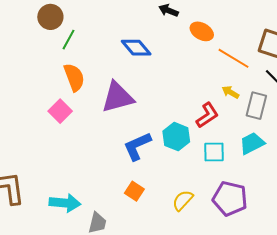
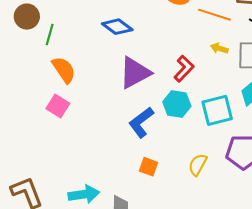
purple triangle: (118, 97) -> (135, 73), moved
red L-shape: (207, 115) -> (184, 69), moved
cyan square: (214, 152) -> (217, 110), size x1.4

